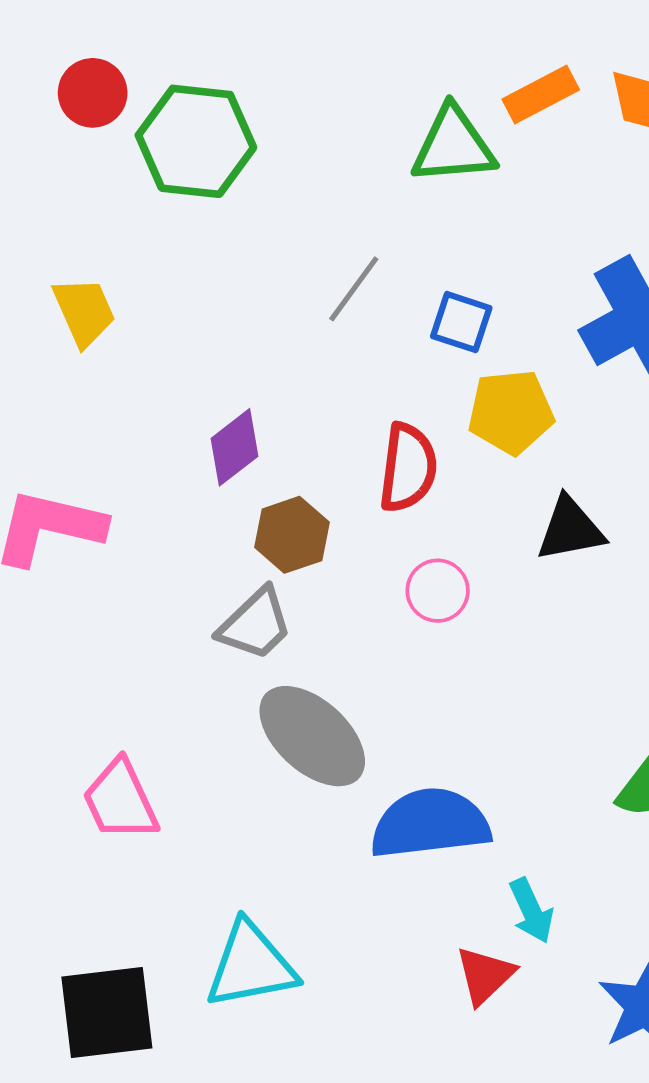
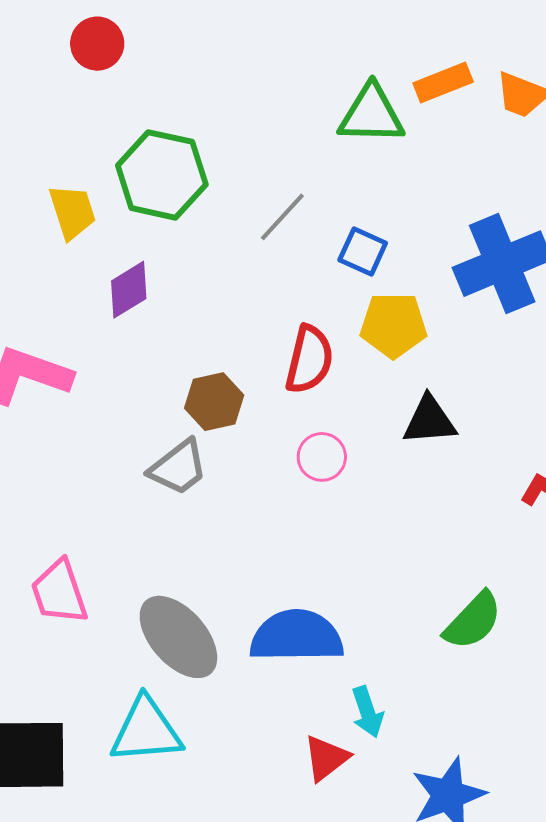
green hexagon: (196, 141) -> (162, 175), moved
purple diamond: (235, 447) -> (129, 290), moved
gray ellipse: (312, 736) -> (178, 637), moved

